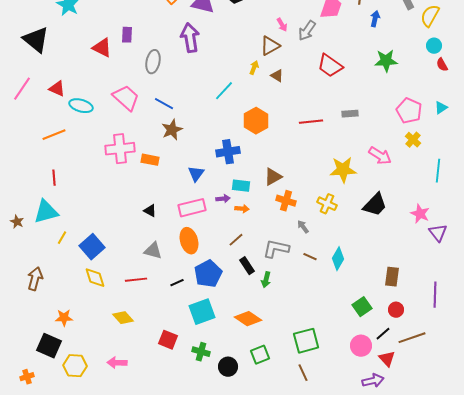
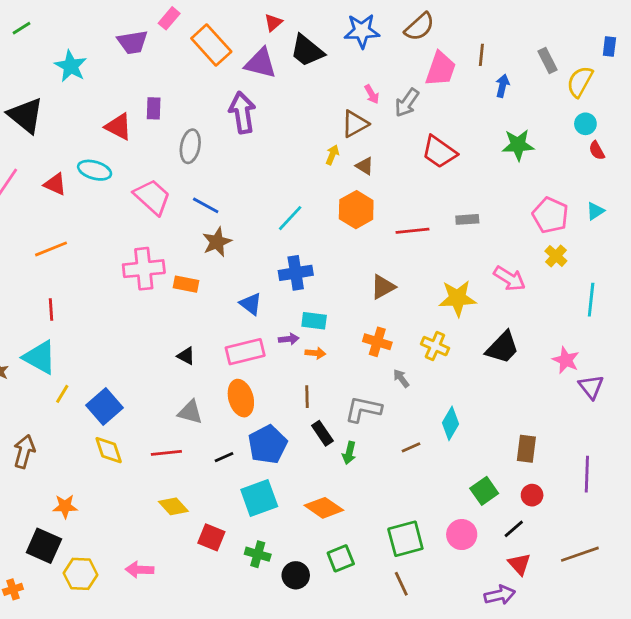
cyan line: (224, 91) -> (290, 218), moved
cyan ellipse: (81, 106) -> (95, 170), moved
orange hexagon: (256, 121) -> (356, 210), moved
blue triangle: (196, 174) -> (251, 304), turned -30
brown triangle: (273, 177) -> (383, 287), moved
cyan triangle: (46, 212) -> (40, 357), turned 44
brown line: (236, 240) -> (307, 397), turned -49
brown line: (310, 257) -> (411, 447), moved, turned -48
yellow diamond: (123, 318) -> (173, 506), moved
brown line: (412, 338) -> (580, 554), moved
pink circle: (361, 346) -> (462, 535), moved

